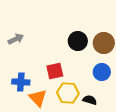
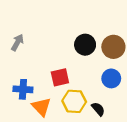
gray arrow: (16, 39) -> (17, 42), turned -35
black semicircle: (90, 100) -> (98, 109), turned 32

